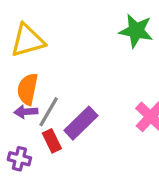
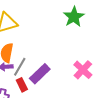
green star: (136, 31) -> (74, 17), turned 30

